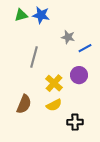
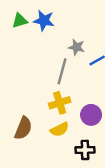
gray line: (34, 57) -> (62, 71), moved
purple circle: (79, 75) -> (91, 115), moved
yellow cross: (54, 83) -> (60, 103), turned 30

